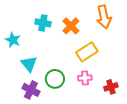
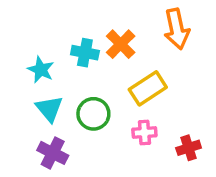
cyan cross: (43, 23) -> (85, 53), moved
cyan star: (13, 40) -> (41, 70), moved
green circle: (55, 79) -> (93, 114), moved

